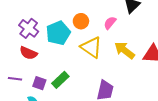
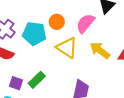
pink semicircle: (110, 23) -> (85, 23), size x1.5
cyan pentagon: (58, 33) -> (34, 34), turned 30

